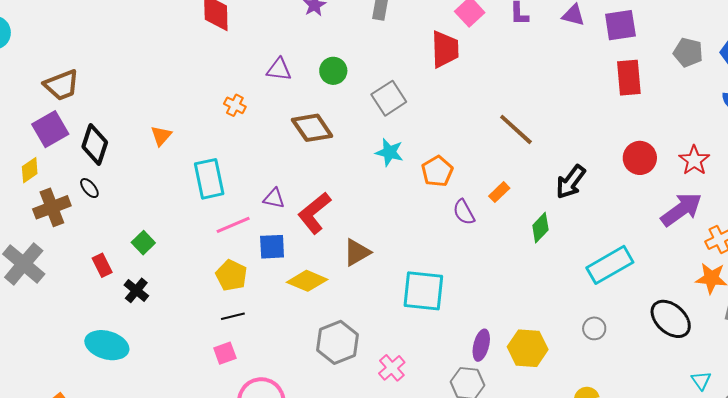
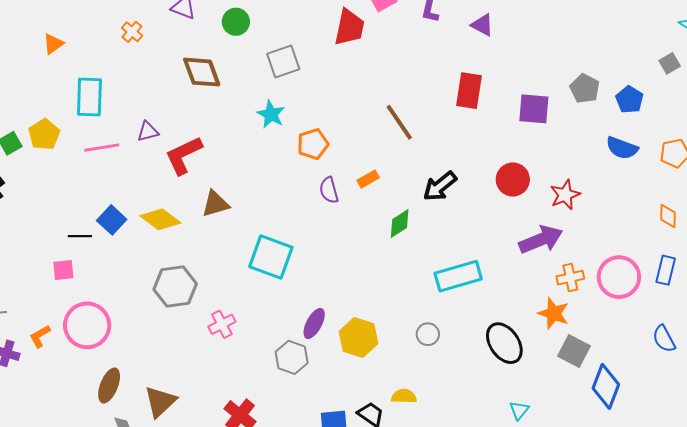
purple square: (620, 25) -> (534, 109), moved
red rectangle: (629, 78) -> (469, 91), moved
purple triangle: (274, 198) -> (148, 131), turned -40
blue square: (272, 247) -> (112, 220), moved, turned 32
yellow pentagon: (231, 275) -> (44, 134), moved

